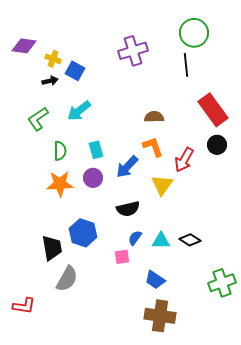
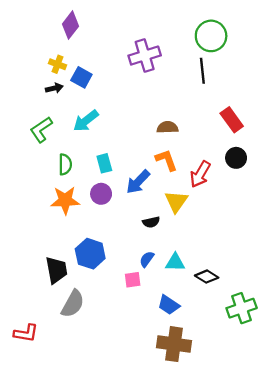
purple diamond: (24, 46) -> (71, 25), moved, turned -60
red rectangle: (213, 110) -> (232, 120), size x0.7
black semicircle: (128, 209) -> (151, 222), moved, size x0.7
black diamond: (190, 240) -> (207, 277), moved

